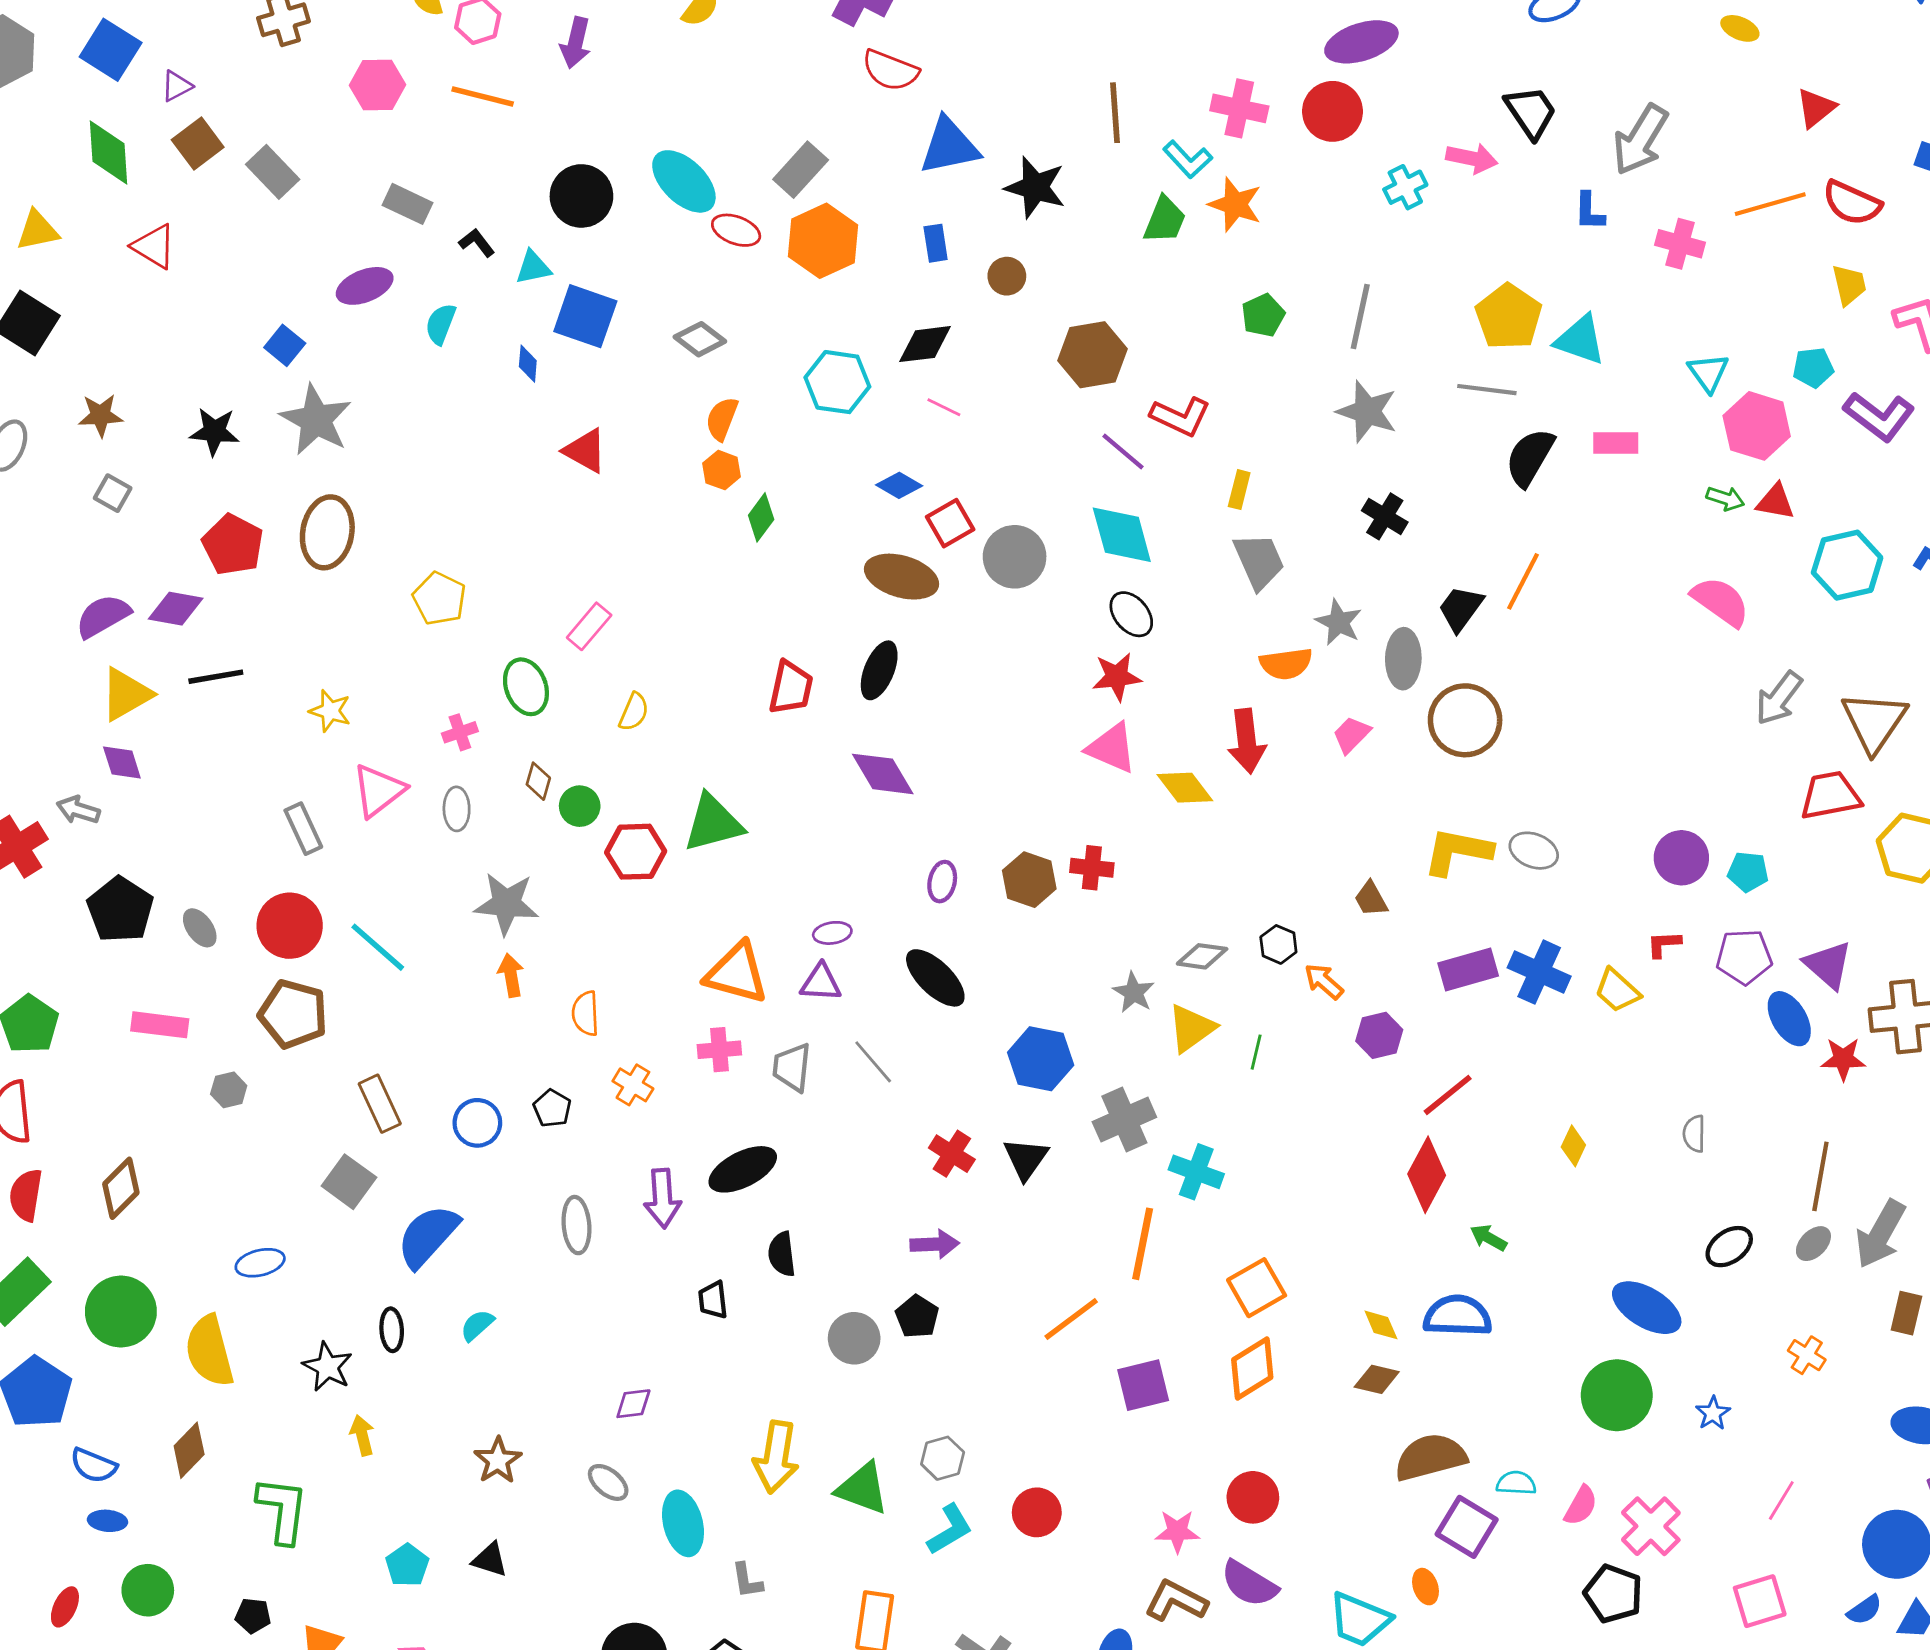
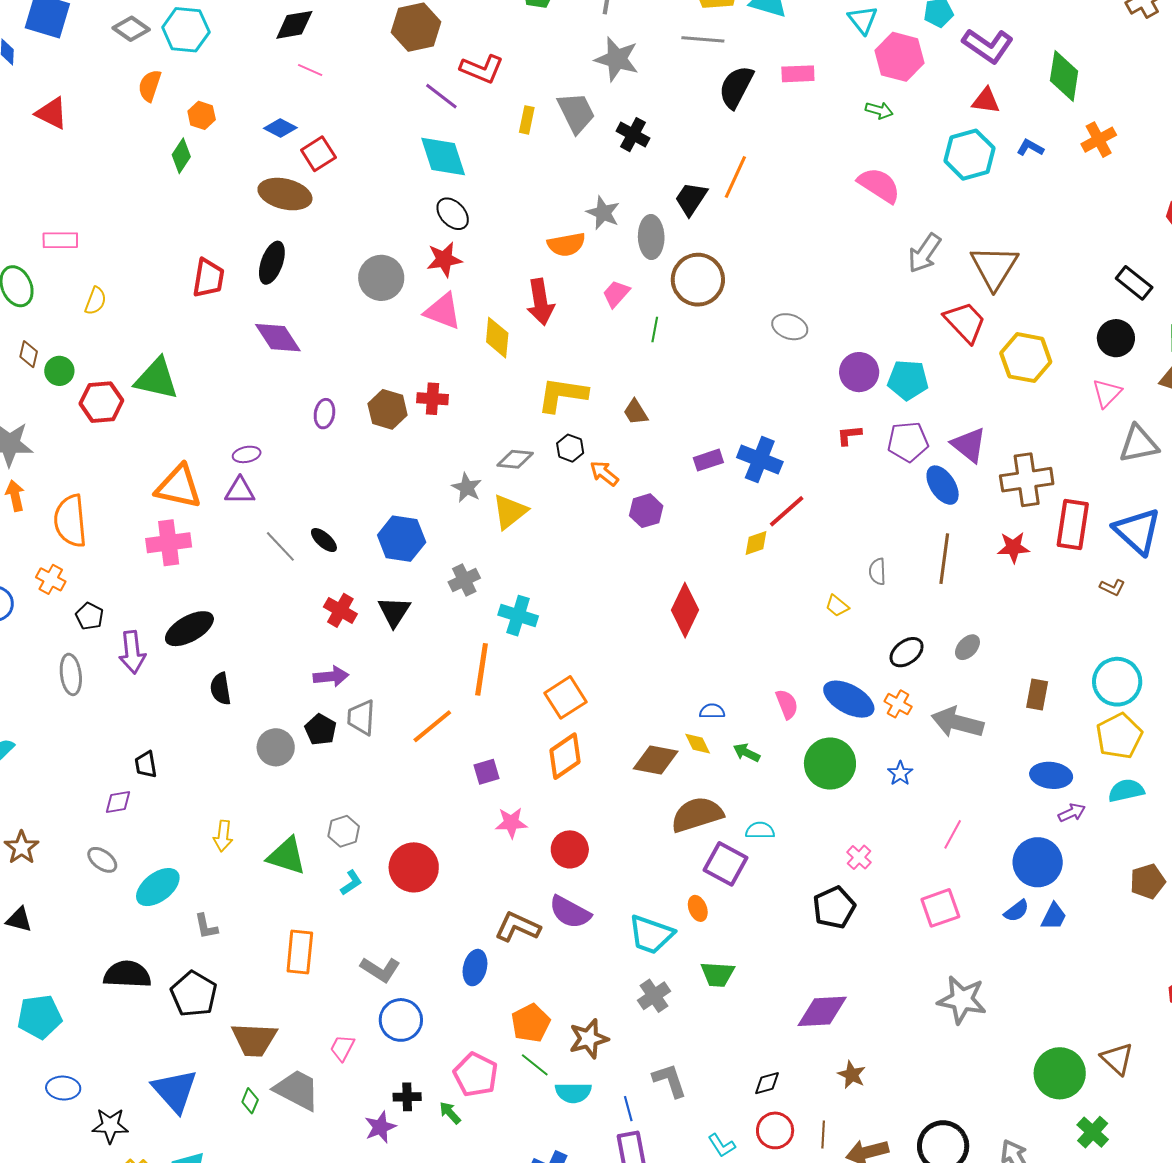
cyan hexagon: (837, 382) -> (186, 30), moved
orange hexagon: (722, 470) -> (202, 115), moved
red triangle: (1776, 502) -> (986, 101), moved
gray circle: (1015, 557) -> (381, 278), moved
gray trapezoid: (1259, 561) -> (576, 113), moved
pink rectangle: (589, 626) -> (60, 240), turned 52
yellow diamond: (1185, 788) -> (497, 338), turned 45
red trapezoid: (1830, 796) -> (965, 322), turned 60
green triangle: (713, 823) -> (157, 379), turned 30
yellow L-shape: (1458, 851) -> (562, 395), moved
gray ellipse: (1534, 851) -> (790, 327), moved
cyan pentagon: (1748, 872) -> (908, 380), size x1.4
purple rectangle: (1468, 970) -> (708, 460), size x0.7
black ellipse: (935, 978) -> (324, 540), moved, size x0.6
yellow trapezoid: (1617, 990) -> (837, 606), moved, size x0.7
orange semicircle: (585, 1013) -> (70, 521), size x1.6
pink cross: (719, 1050) -> (169, 543), size x1.4
green line: (1256, 1052) -> (655, 329), moved
red star: (1843, 1059) -> (1013, 547), moved
gray trapezoid: (792, 1067) -> (361, 718), moved
orange cross: (633, 1085) -> (51, 579), moved
red line: (1448, 1095) -> (787, 511), moved
black pentagon: (552, 1108) -> (90, 616), moved
gray cross: (1124, 1119) -> (464, 580), size x0.7
yellow diamond: (1573, 1146) -> (756, 543), moved, turned 48
brown line: (1820, 1176) -> (944, 559), moved
gray arrow: (1880, 1234) -> (957, 722), moved, turned 78
green arrow: (1488, 1238) -> (747, 753), moved
black trapezoid: (713, 1300) -> (146, 764), moved
blue semicircle: (1458, 1316) -> (712, 711), size x0.5
yellow diamond: (1381, 1325) -> (698, 744), moved
orange cross: (1807, 1355) -> (898, 704), moved
brown diamond: (1377, 1379) -> (656, 760), size x1.4
purple square: (1143, 1385) -> (487, 772), size x0.7
yellow arrow: (776, 1457) -> (223, 836), size x0.6
pink semicircle: (1581, 1506) -> (787, 704), moved, turned -48
red circle: (1037, 1512) -> (414, 867), size x1.4
cyan ellipse: (683, 1523) -> (158, 887), turned 69
pink cross: (1651, 1526) -> (859, 857), size x0.6
cyan L-shape: (950, 1530) -> (351, 883), size x0.7
pink star: (1177, 1531) -> (511, 823), moved
black pentagon: (1613, 1594) -> (834, 907), turned 30

